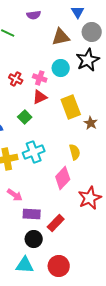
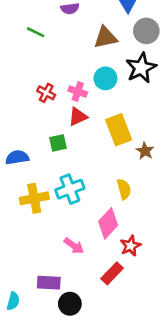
green square: (25, 117) -> (58, 143), turned 32
pink arrow: (15, 195) -> (74, 246), moved
red star: (90, 198) -> (131, 246), moved, size x0.7
purple rectangle: (32, 214) -> (49, 283), moved
red rectangle: (56, 223) -> (112, 273), moved

